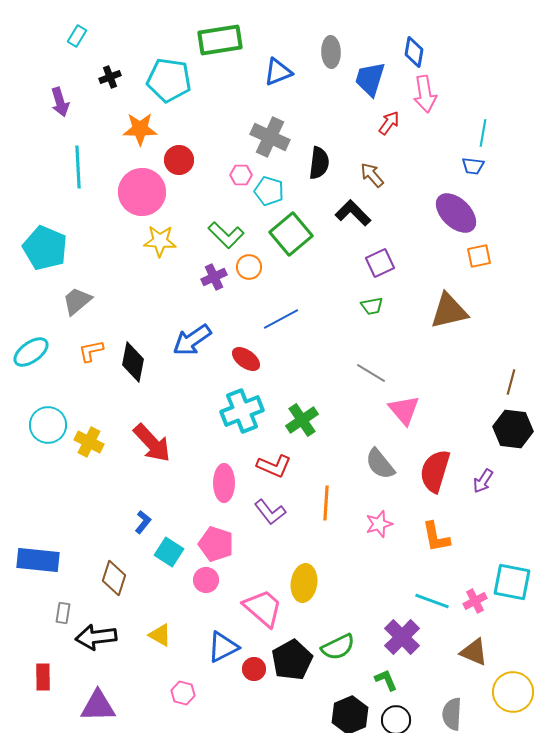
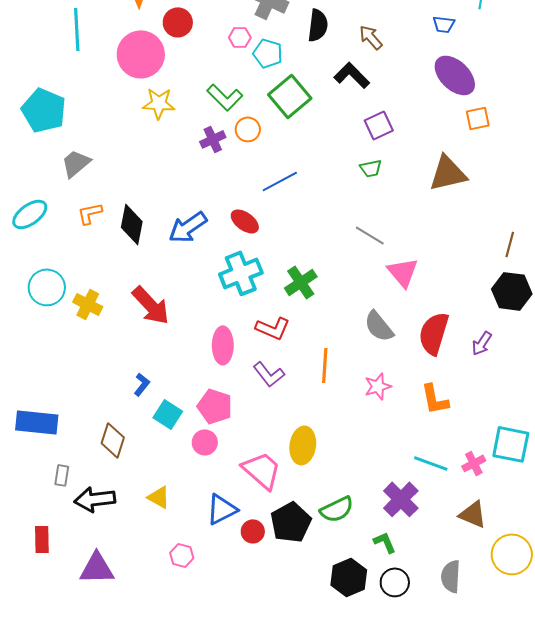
blue trapezoid: (473, 166) -> (444, 24), moved
blue arrow: (192, 340) -> (188, 227), moved

